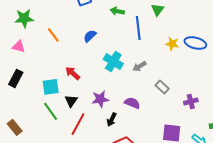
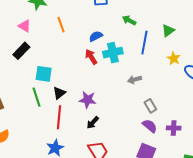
yellow star: (172, 44) -> (174, 58), moved
cyan cross: (113, 61) -> (113, 53), moved, turned 30
red arrow: (73, 73) -> (91, 57), moved
black rectangle: (16, 78) -> (21, 51), moved
purple semicircle: (132, 103) -> (150, 126), moved
red line: (78, 124) -> (59, 117), turned -40

